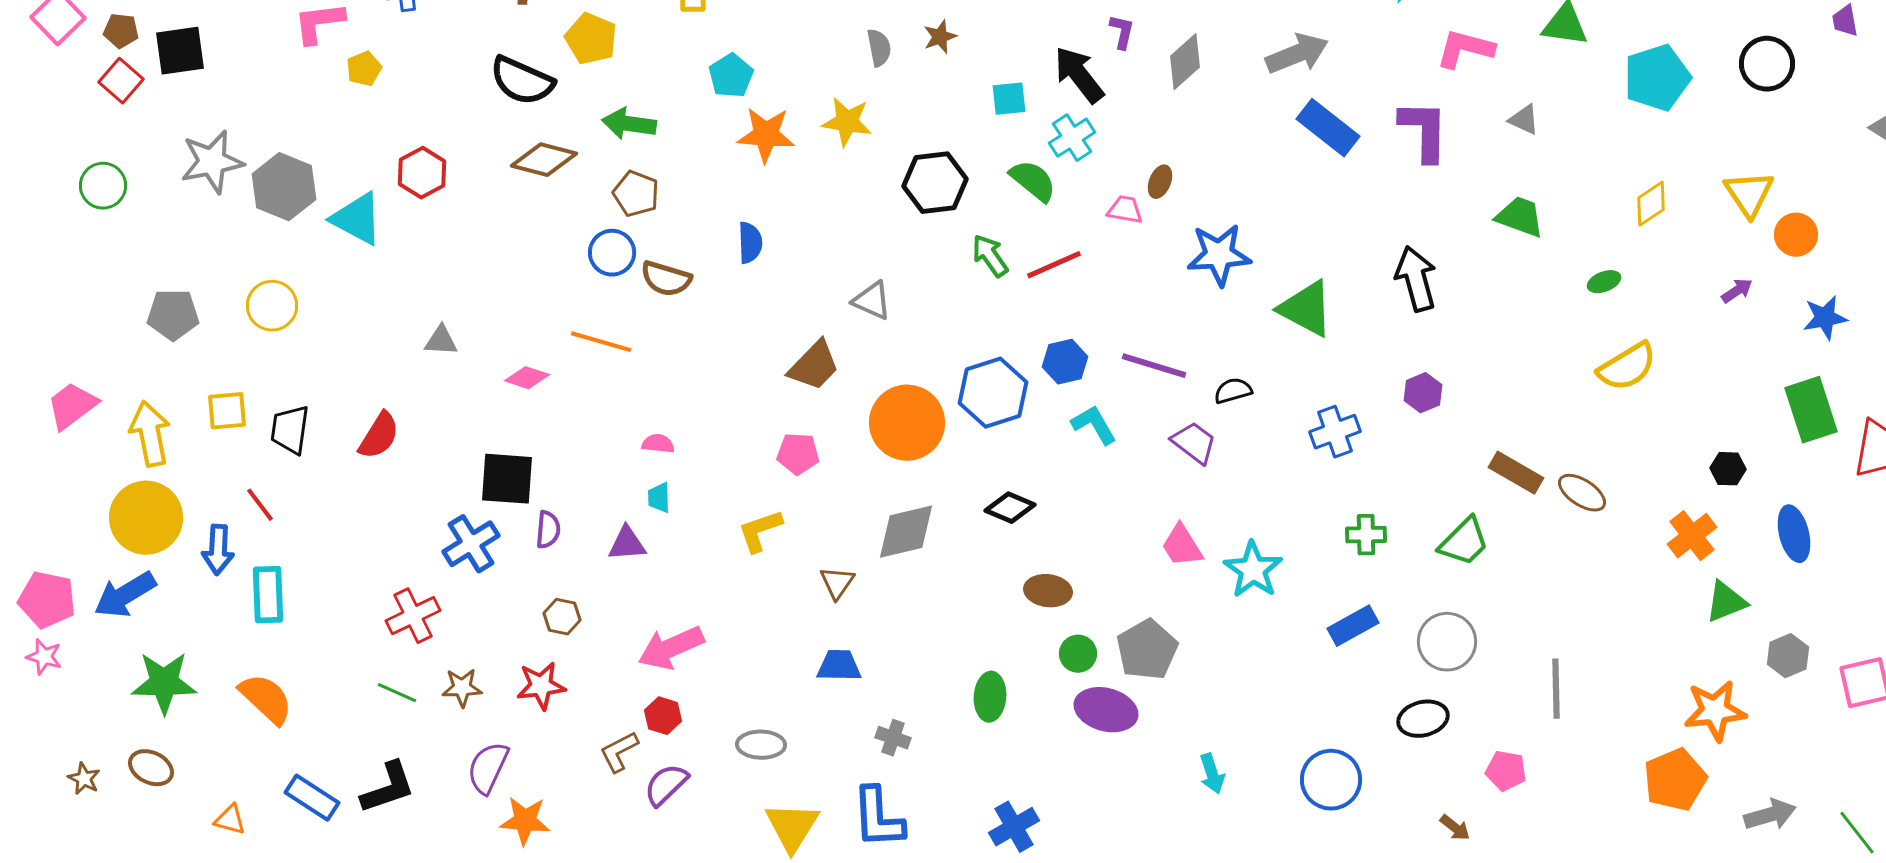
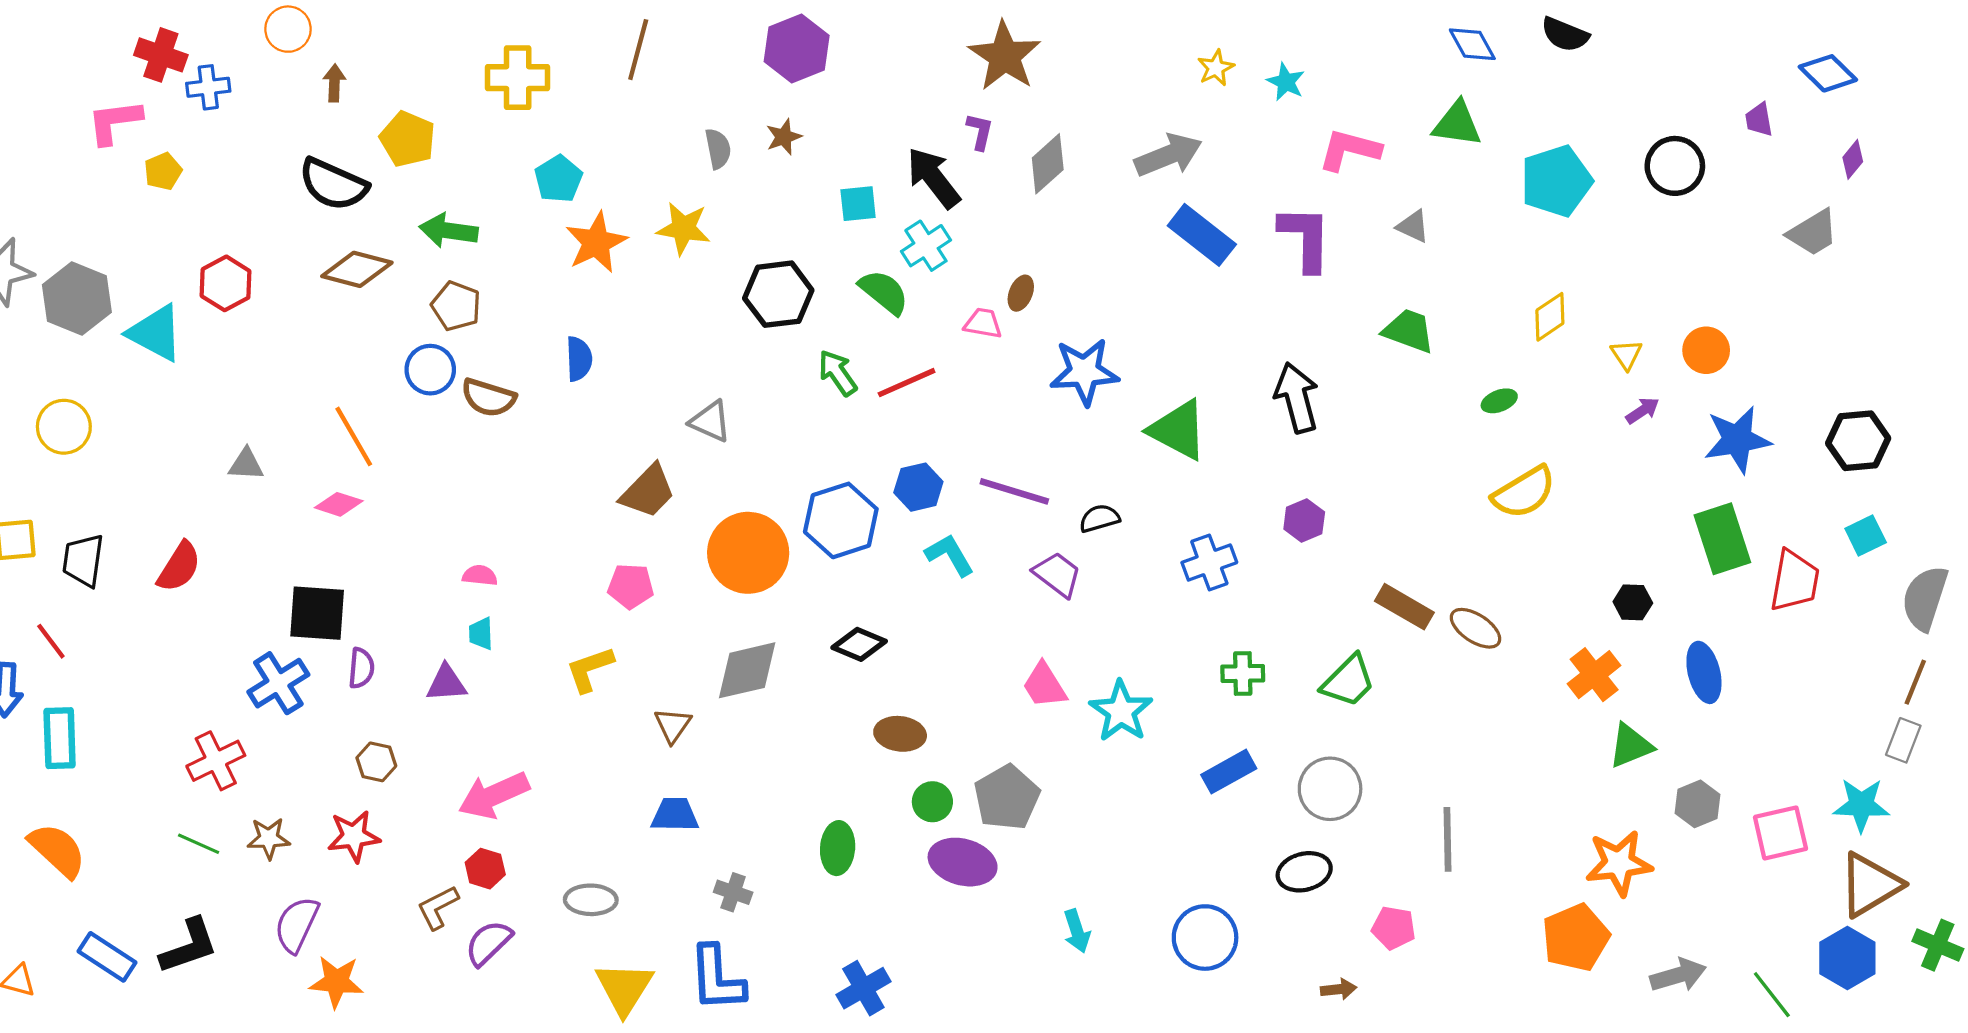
orange star: (766, 135) -> (596, 242), turned -30
yellow triangle: (1749, 194) -> (1626, 355), moved, size x0.6
blue star: (1825, 318) -> (1737, 440), size x1.4
orange line: (601, 342) -> (354, 436), moved, turned 44
brown arrow: (1455, 828) -> (1339, 989), turned -44

